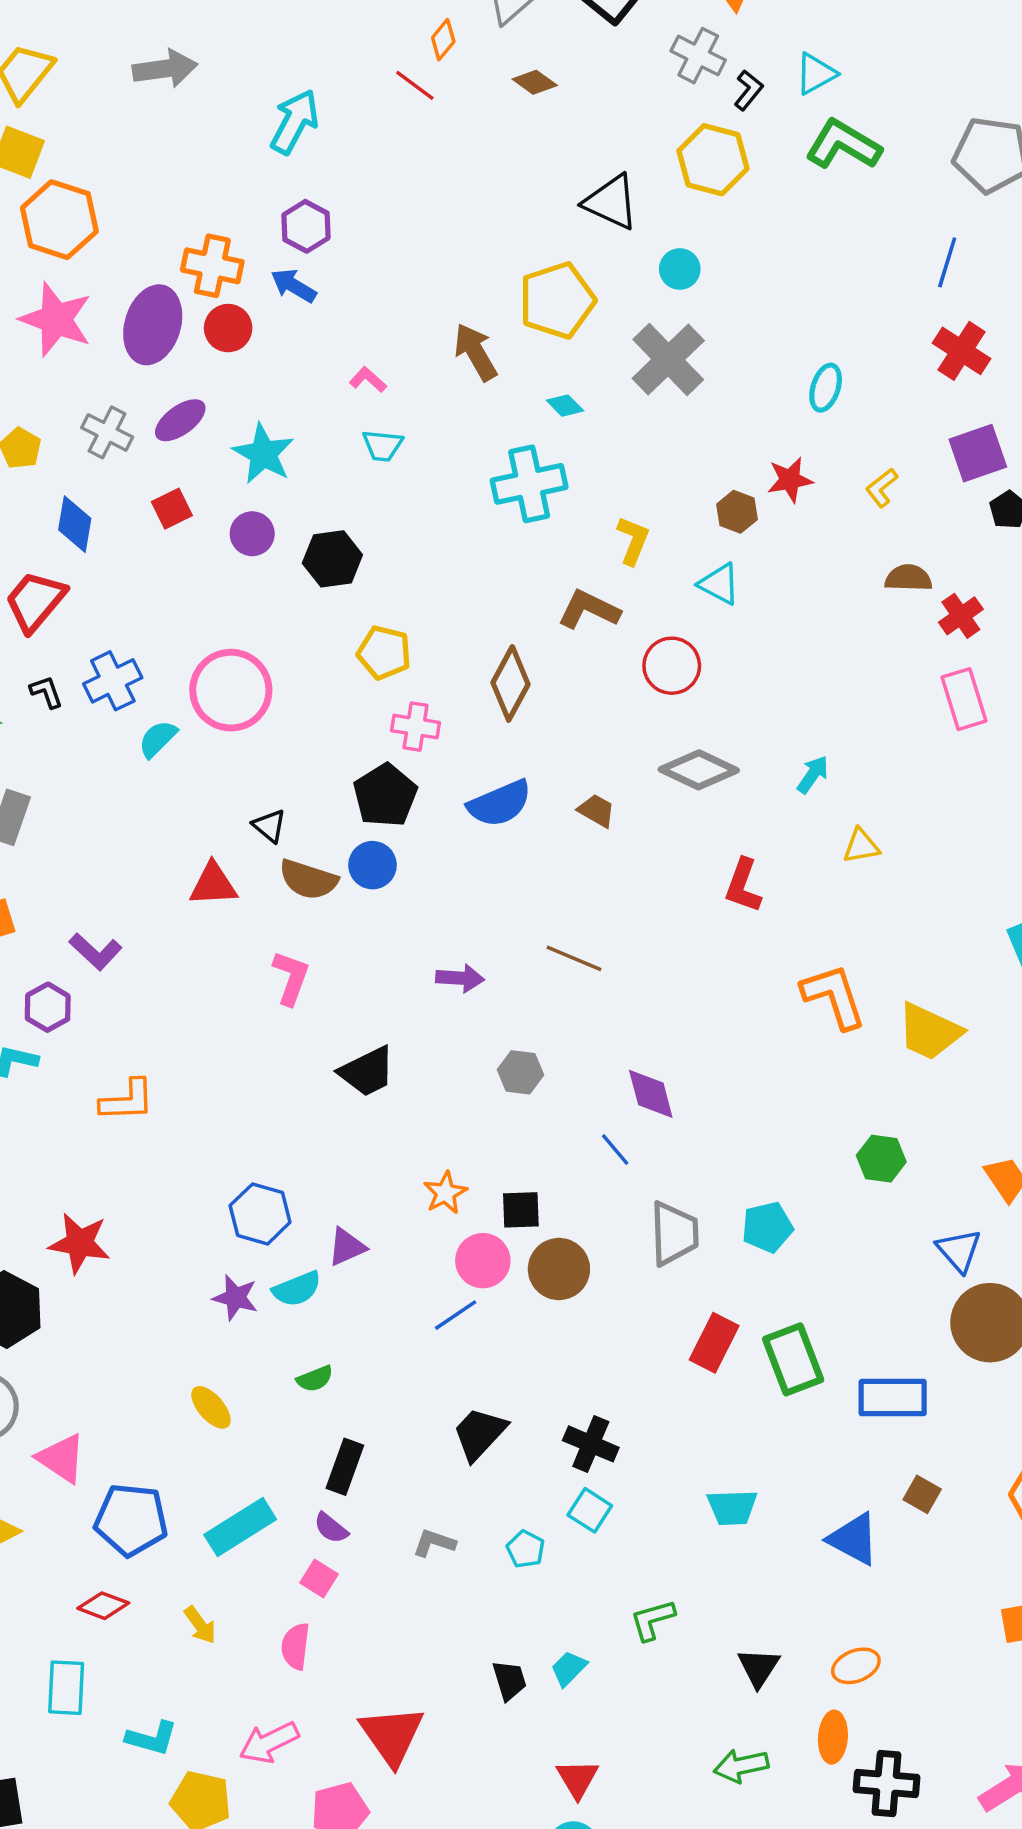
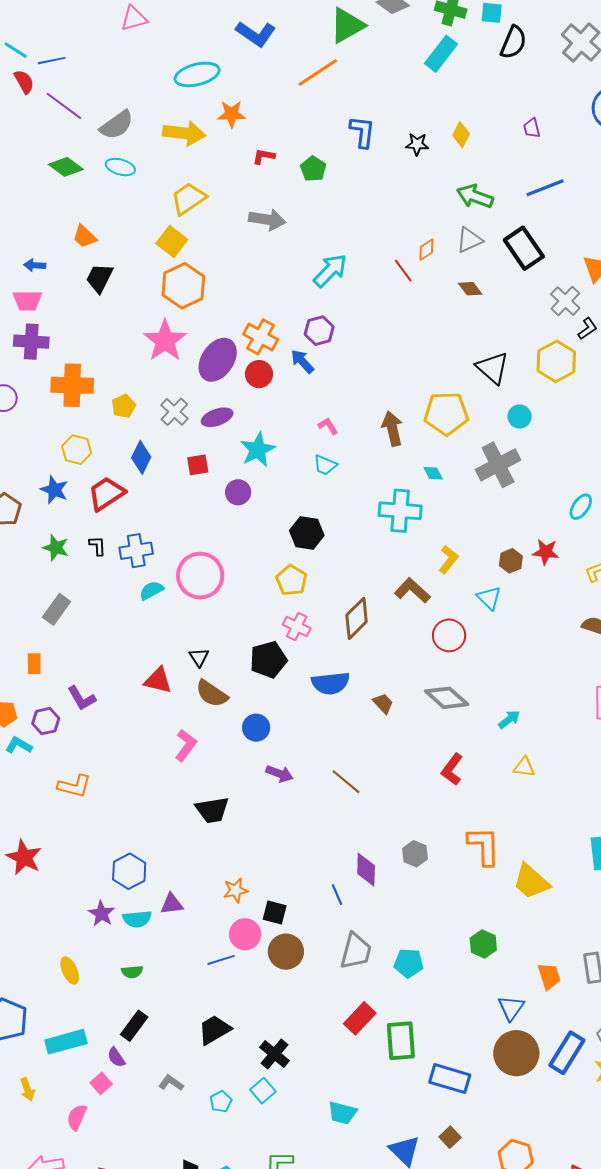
black hexagon: (332, 559) -> (307, 533), moved
blue circle: (373, 865) -> (256, 728), moved
gray hexagon: (520, 1072) -> (415, 854), moved

